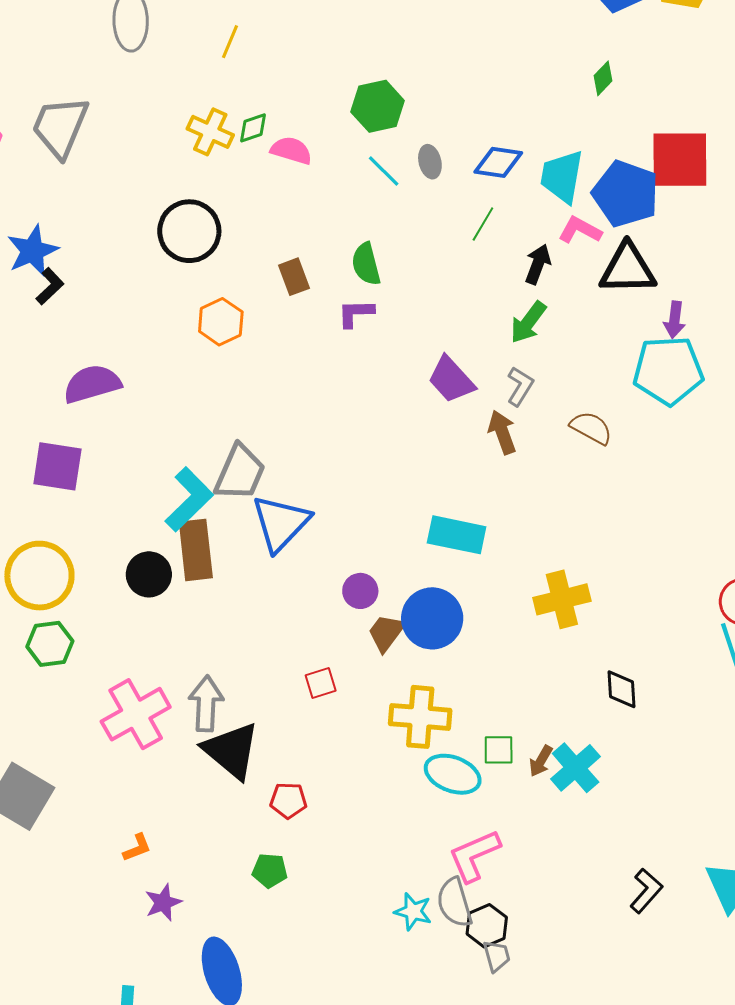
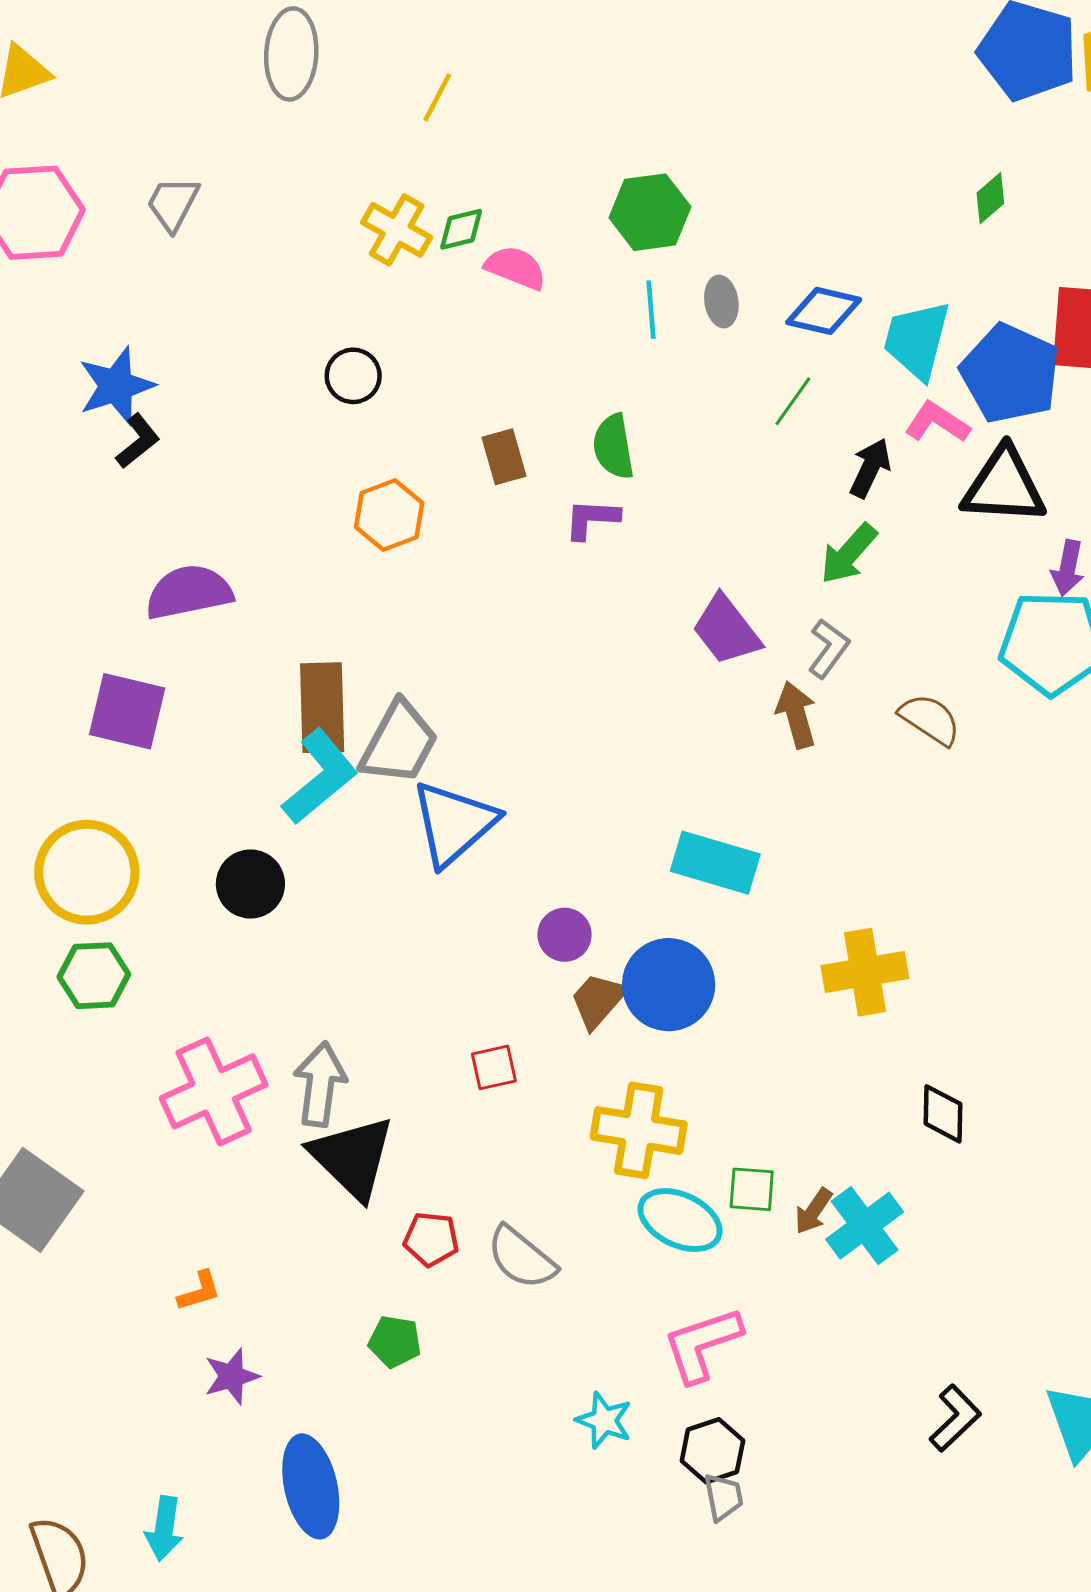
gray trapezoid: (60, 127) -> (173, 204), size x0.6
cyan line: (384, 171) -> (651, 310), turned 36
black circle: (189, 231) -> (353, 376), size x0.6
brown rectangle: (196, 550) -> (322, 708), moved
gray semicircle: (454, 903) -> (521, 1258), moved, turned -39

